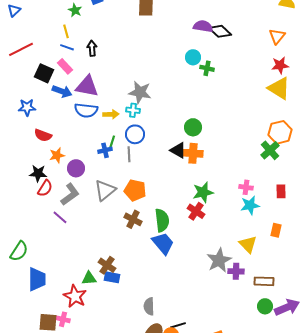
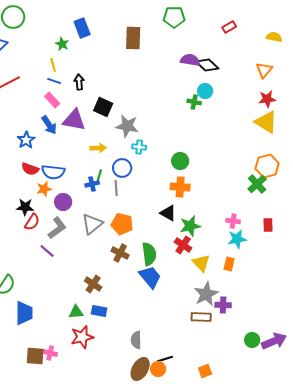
cyan circle: (193, 57) -> (205, 91), moved
black square: (44, 73) -> (103, 107), moved
blue arrow: (62, 91) -> (49, 125), turned 36
blue star: (27, 107) -> (26, 140), moved, turned -30
blue semicircle: (86, 110) -> (53, 172), moved
cyan cross: (133, 110) -> (139, 147), moved
black triangle: (178, 150) -> (168, 213), moved
orange rectangle: (276, 230) -> (229, 264), moved
yellow triangle: (248, 244) -> (201, 263), moved
brown cross: (107, 265) -> (93, 284), moved
brown rectangle: (264, 281) -> (201, 317), moved
red star: (75, 296) -> (82, 337), moved, turned 30

